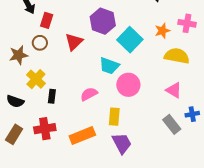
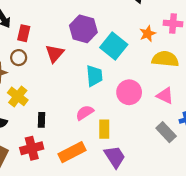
cyan trapezoid: (109, 66) -> (94, 76), turned -110
pink circle: (128, 85) -> (129, 92), moved
pink semicircle: (89, 94) -> (85, 113), moved
black rectangle: (52, 96) -> (42, 120), moved

